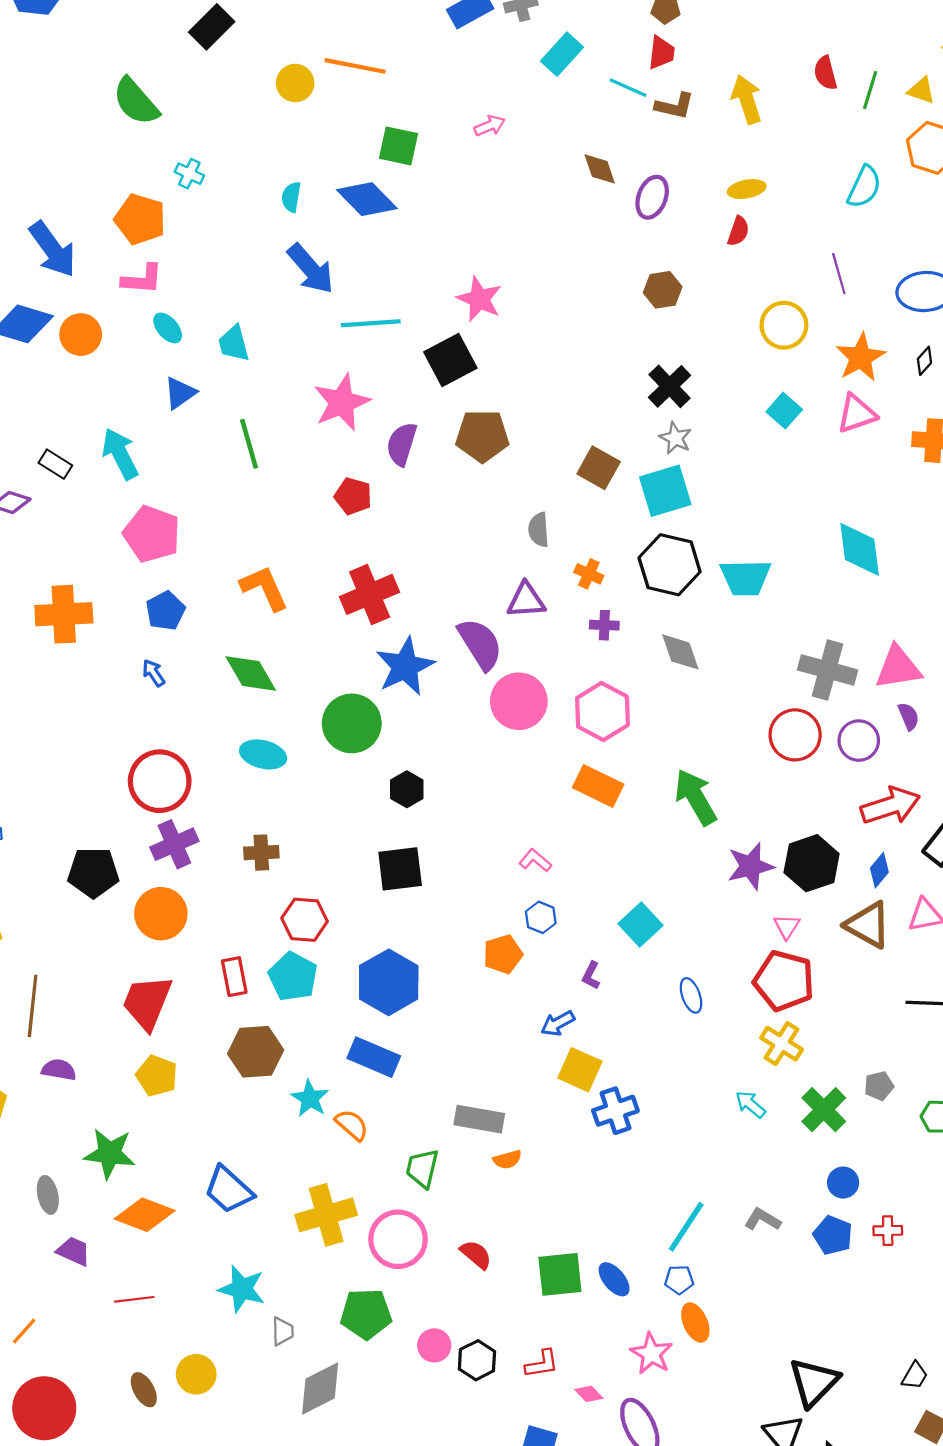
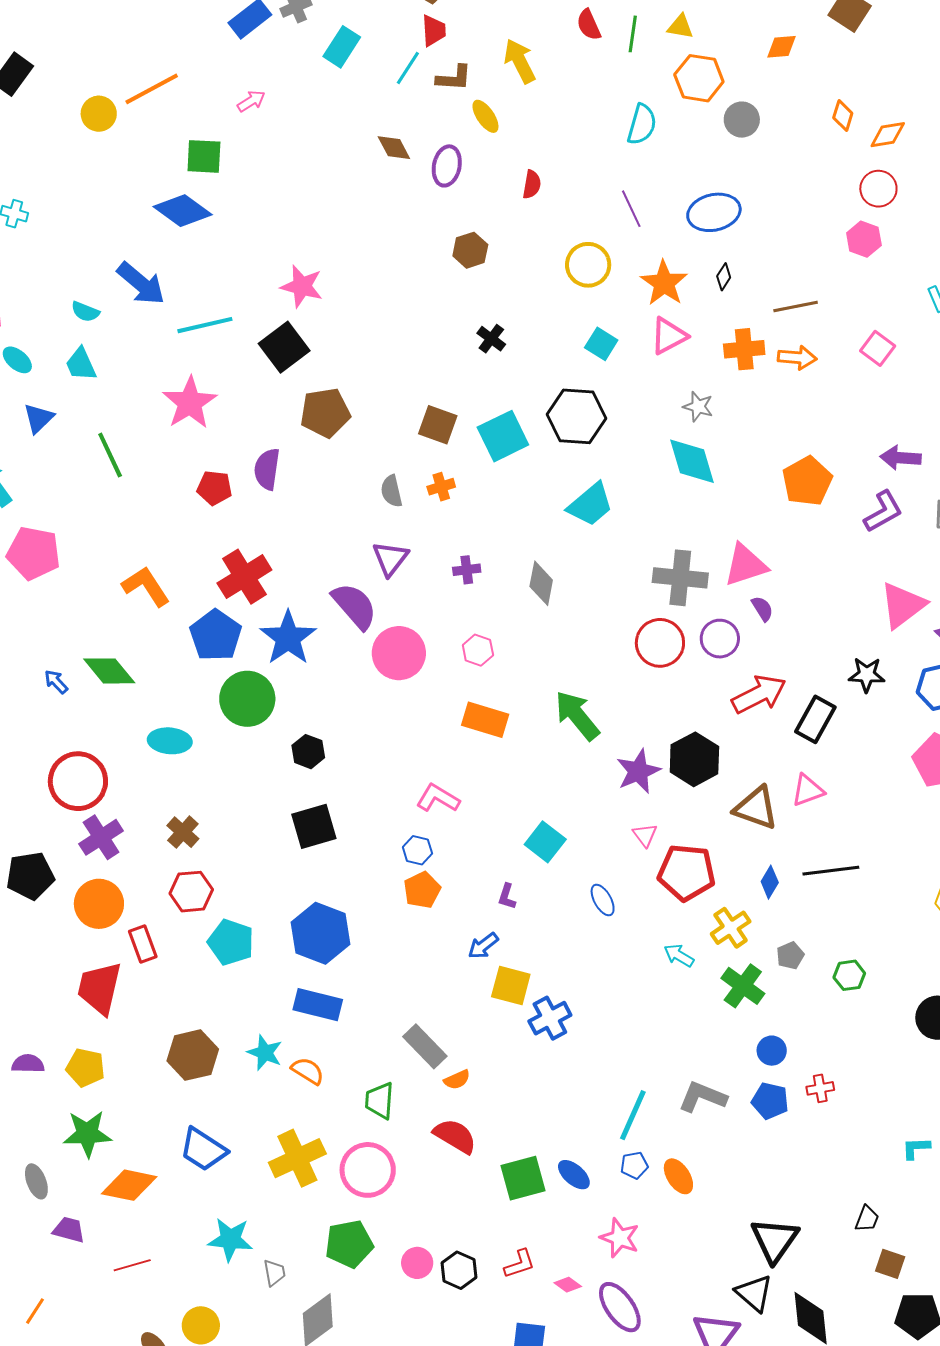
orange line: (355, 66) -> (152, 89), turned -30
cyan line: (628, 88) -> (408, 68), turned -72
pink arrow: (490, 126) -> (251, 101), moved
yellow ellipse: (747, 189) -> (485, 116), moved, turned 76
cyan semicircle: (291, 197) -> (85, 312), moved, turned -68
black cross: (670, 386) -> (491, 339), size x0.7
gray star: (675, 438) -> (698, 407), moved
purple semicircle: (402, 444) -> (267, 469), moved
black hexagon: (670, 565) -> (577, 416), moved
orange cross: (589, 574) -> (441, 487), moved, turned -32
cyan trapezoid: (746, 578) -> (590, 505), turned -30
purple triangle: (526, 600) -> (390, 559), turned -39
blue pentagon: (165, 611) -> (216, 635), moved, size x1.4
gray diamond: (680, 652) -> (541, 583), turned 39
green diamond: (251, 673) -> (109, 671), moved
pink hexagon: (602, 712) -> (478, 650), size x0.6
brown cross: (261, 853) -> (183, 832), turned -36
pink L-shape: (535, 860) -> (438, 798), size x1.4
blue diamond: (879, 870) -> (770, 882), moved
blue hexagon: (541, 917) -> (417, 850), moved
red hexagon: (305, 920) -> (191, 892), moved
pink triangle: (787, 927) -> (645, 835), moved
red rectangle: (234, 977) -> (143, 944), moved
yellow cross: (782, 1044) -> (731, 928), moved, turned 33
brown hexagon: (256, 1052) -> (193, 1055), moved
yellow pentagon: (157, 1076) -> (85, 1068), moved
cyan arrow: (750, 1104) -> (679, 955), moved
gray rectangle: (479, 1119) -> (425, 1046), turned 45
gray L-shape: (762, 1219) -> (703, 1097), size x1.4
red semicircle: (476, 1254) -> (455, 1136), moved, size x1.4
orange ellipse: (695, 1322) -> (678, 1176), moved

